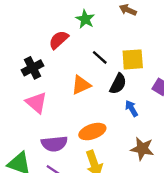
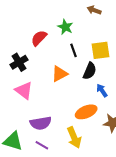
green star: (85, 19) -> (65, 27), moved
black line: (100, 57) -> (73, 50), turned 32
orange ellipse: (92, 132) -> (86, 112), moved

